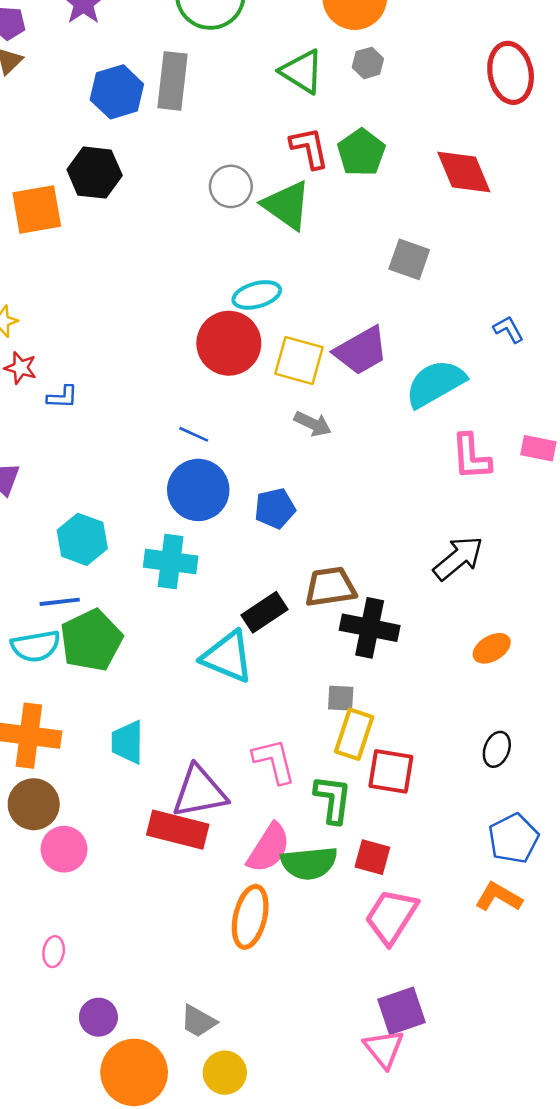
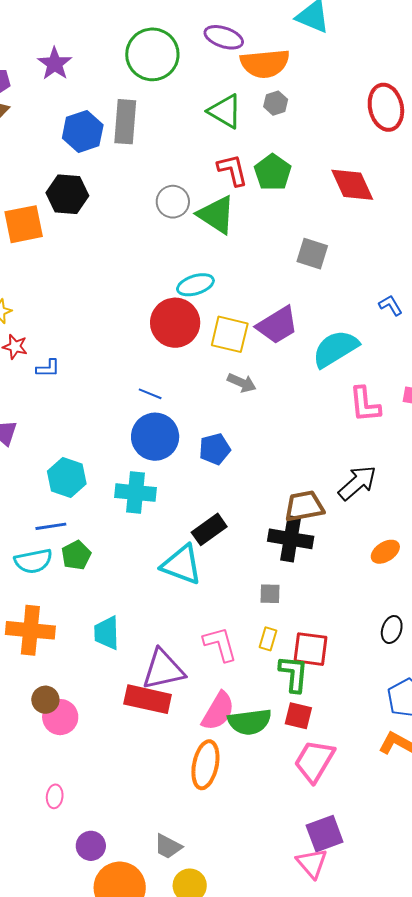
brown trapezoid: (330, 587) -> (304, 506), moved
green pentagon: (91, 640) -> (76, 555), size x0.6
yellow rectangle: (354, 734) -> (268, 639), moved, size x0.6
green L-shape: (333, 799) -> (294, 674), moved
brown circle: (34, 804) -> (45, 700), moved, size x0.7

